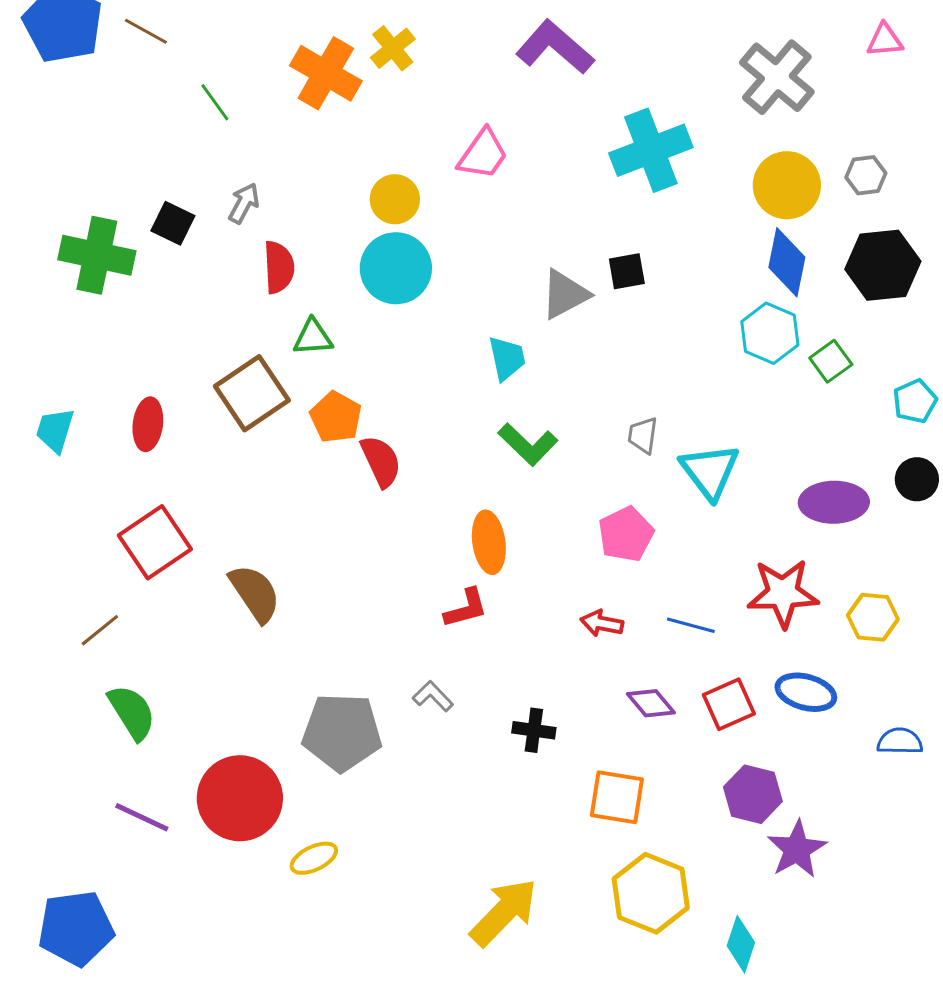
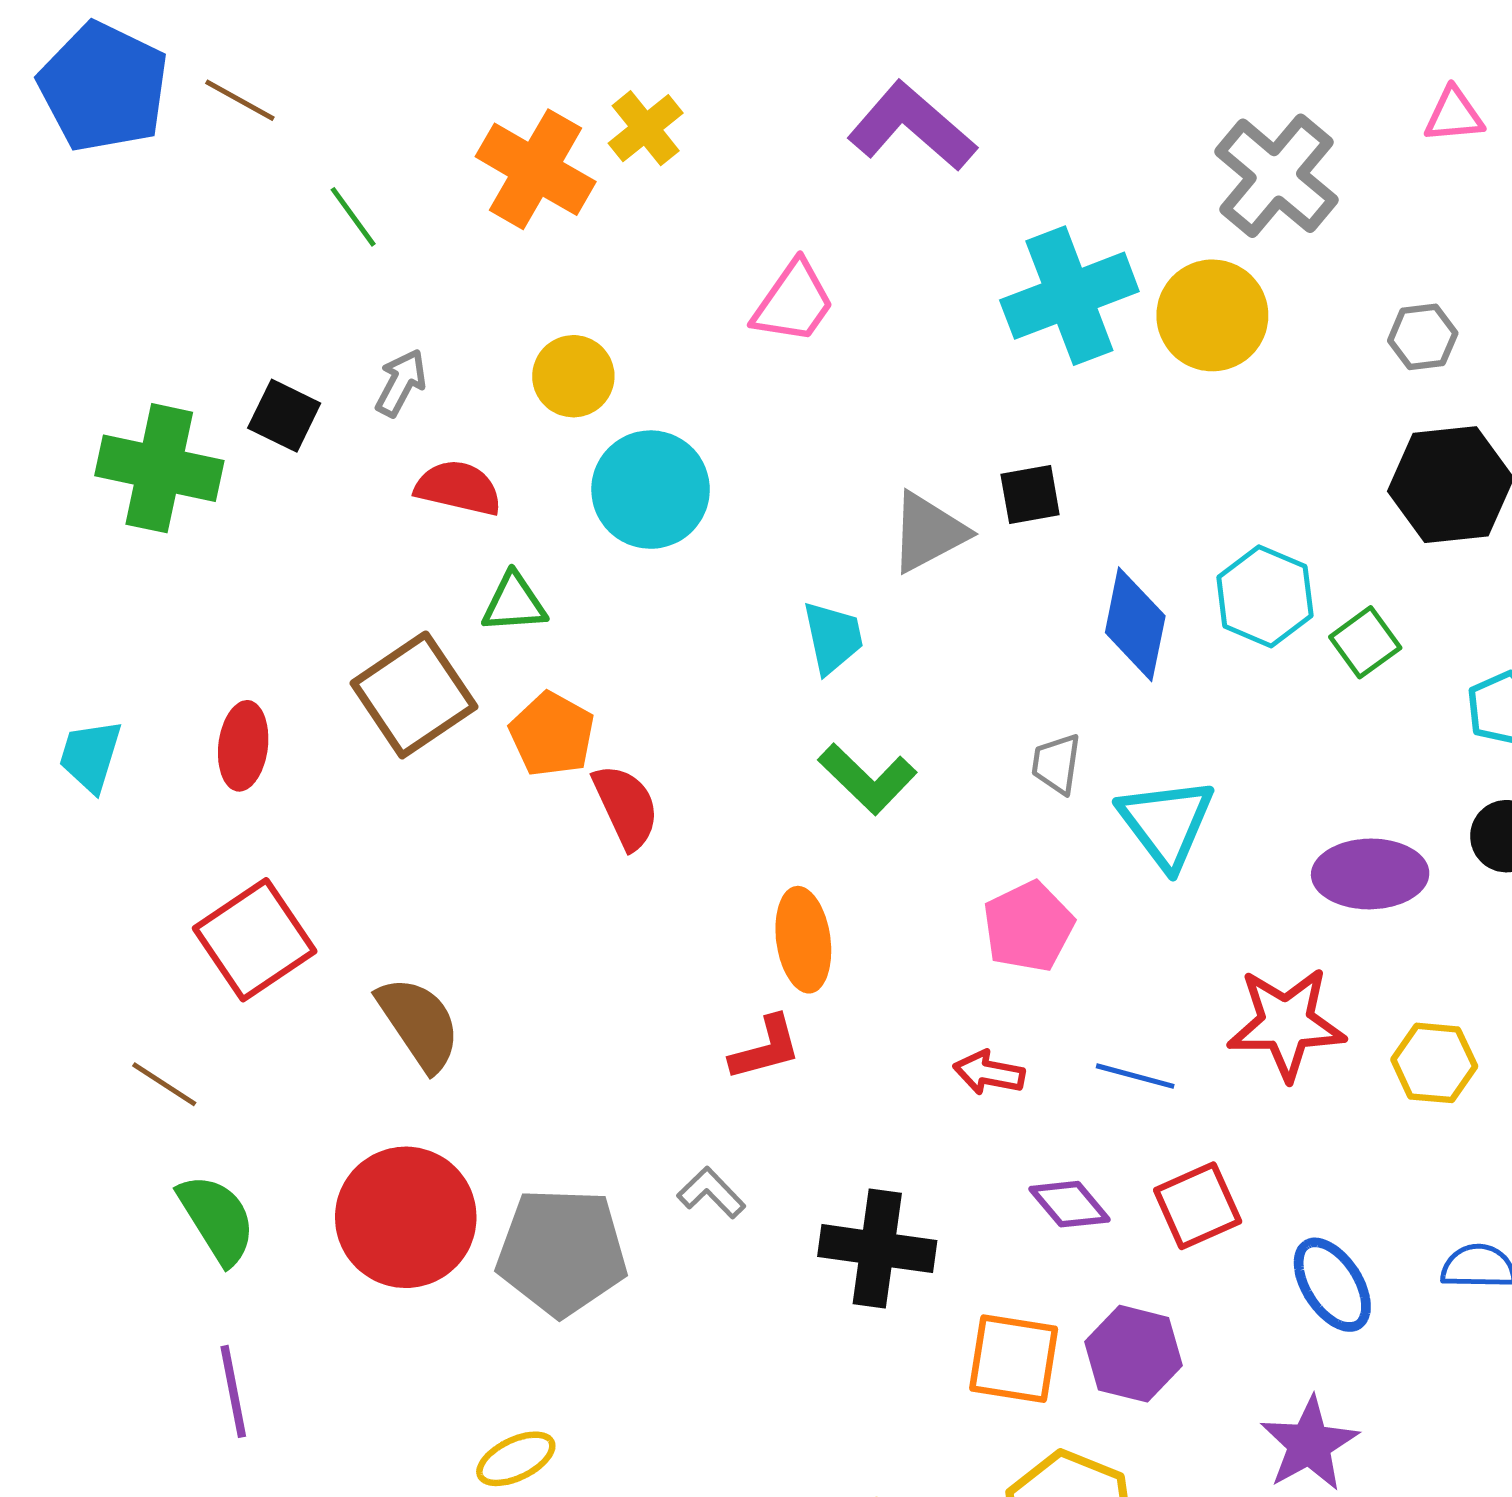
yellow circle: (787, 185) -> (1212, 315), moved
yellow circle: (395, 199) -> (573, 376), moved
blue diamond: (787, 262) -> (1135, 624), moved
red semicircle: (279, 267) -> (458, 488), turned -74
brown line: (100, 630) -> (164, 1084), turned 72
blue ellipse: (806, 692) -> (1332, 1285), moved, turned 42
black cross: (534, 730) -> (877, 1249), size x1.6
purple hexagon: (753, 794) -> (1134, 1354), moved
red circle: (240, 798) -> (406, 1217), moved
purple line: (142, 817) -> (233, 1391), turned 54

